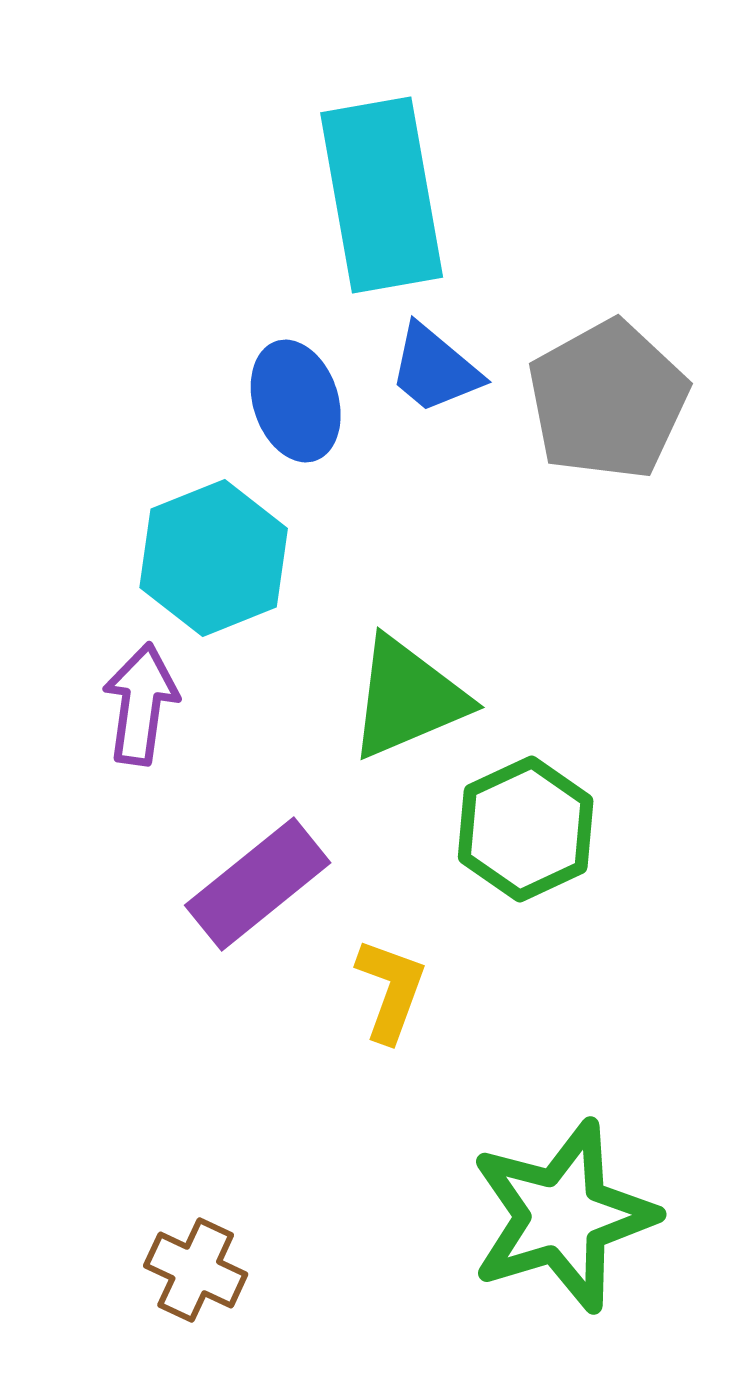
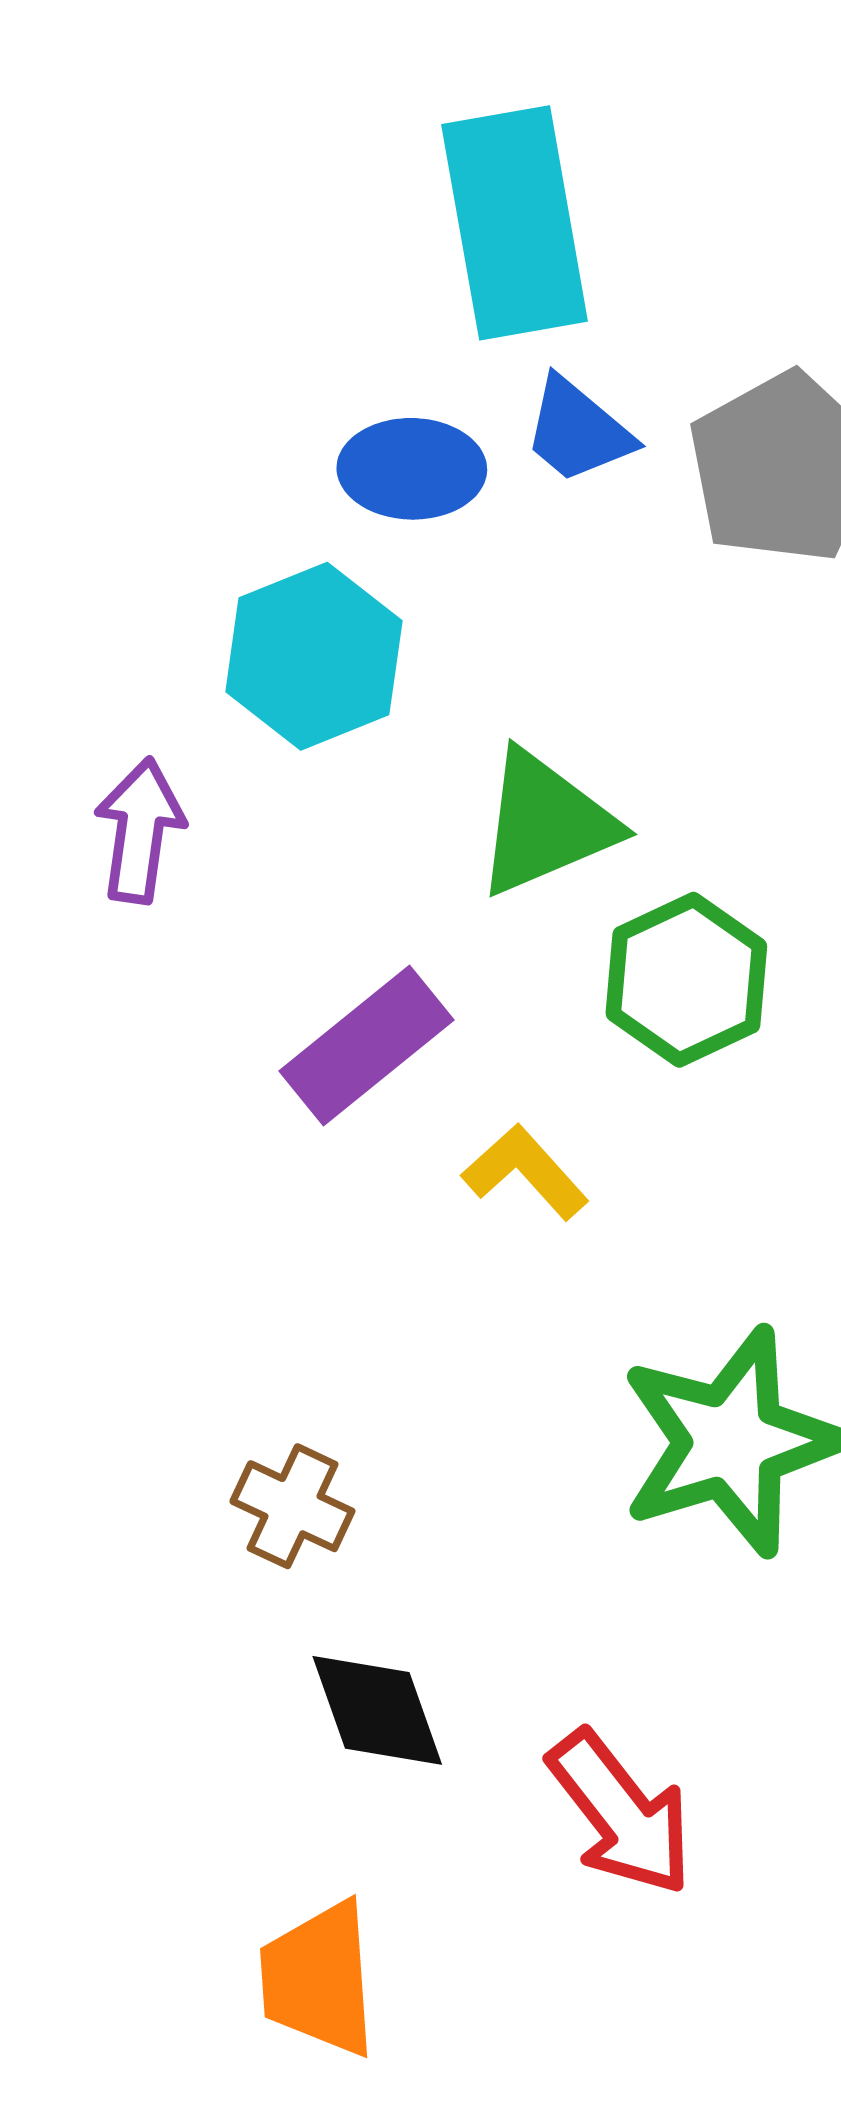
blue ellipse: (296, 401) -> (412, 469), turned -71
purple arrow: (141, 704) -> (140, 831), moved
yellow L-shape: (391, 990) -> (525, 1172), turned -62

